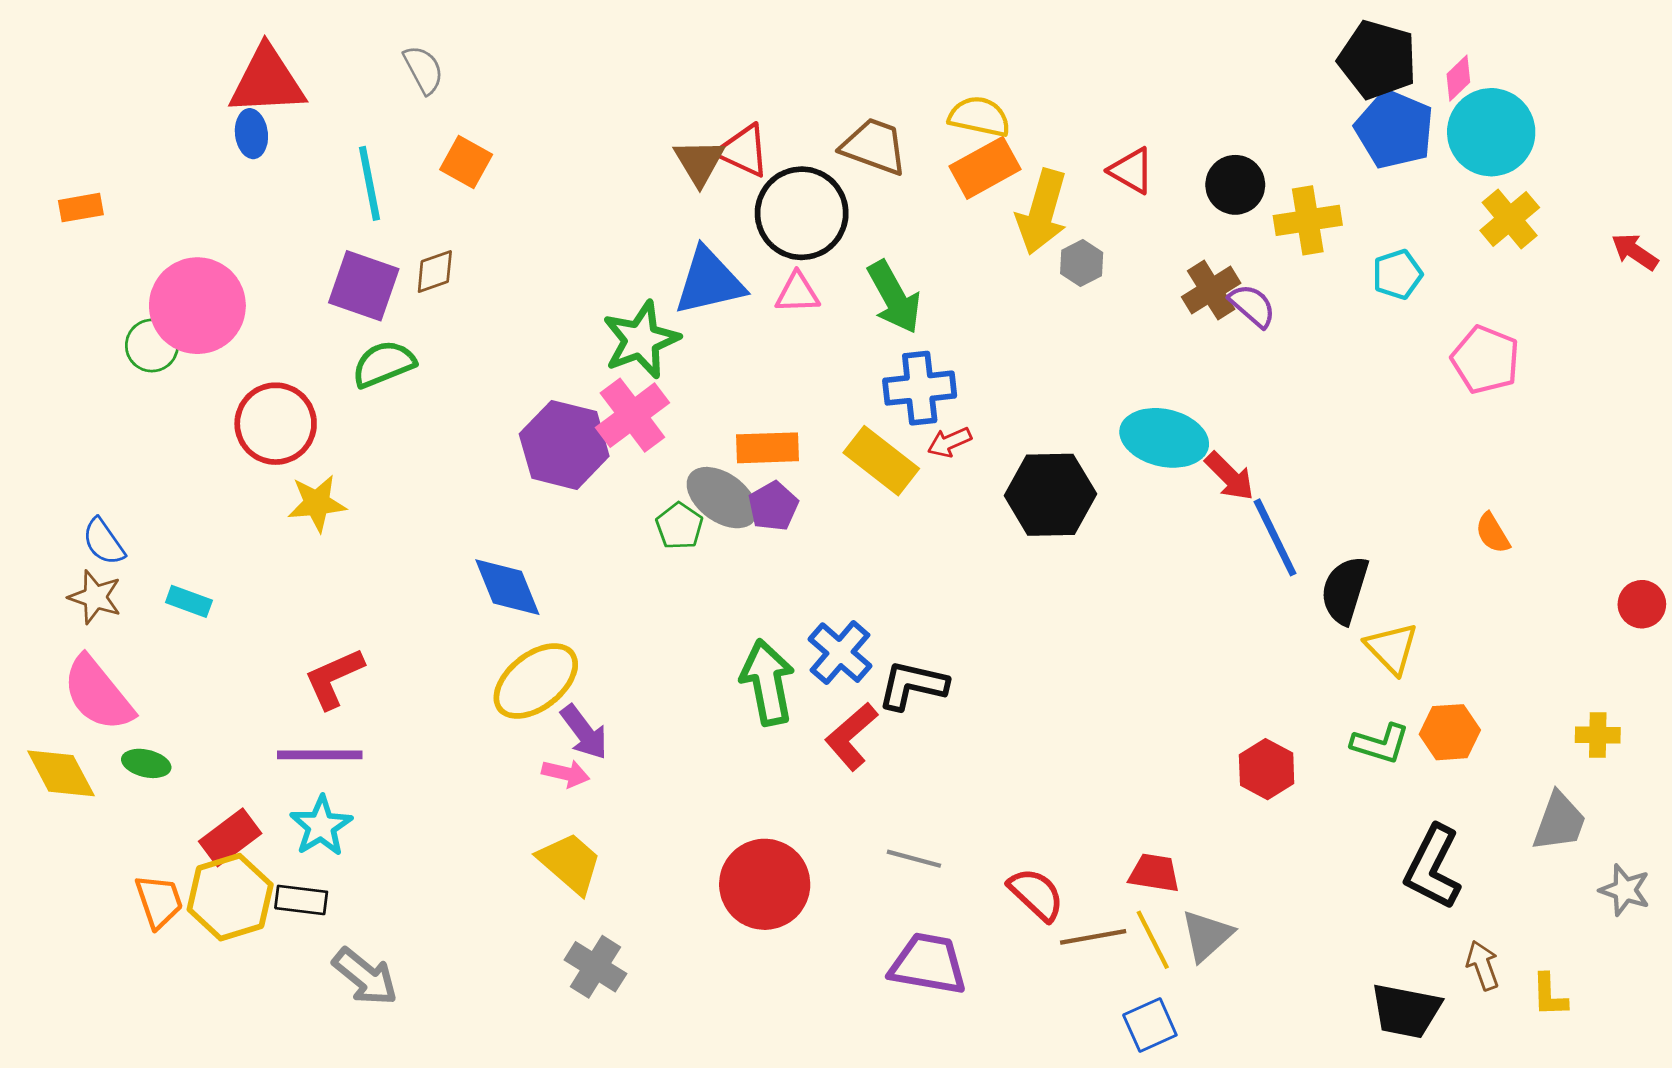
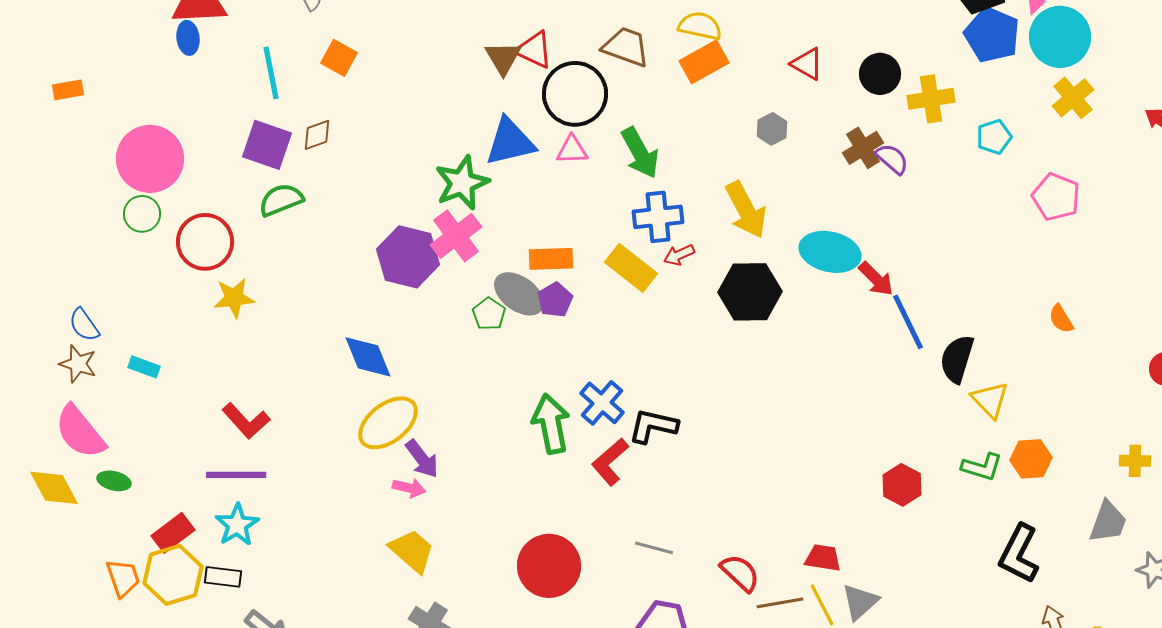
yellow arrow: (1042, 212) -> (746, 210), moved, turned -44
green circle: (152, 345) -> (142, 214), moved
red L-shape: (334, 678) -> (246, 421), turned -108

